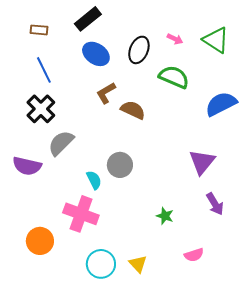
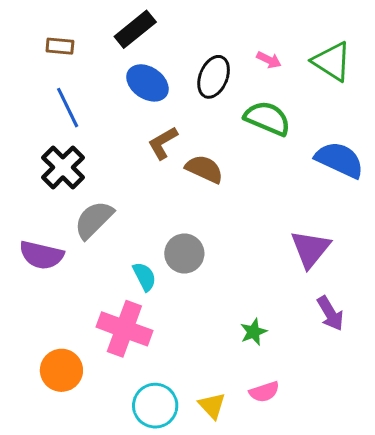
blue semicircle: (221, 104) -> (340, 160), turned 52
green star: (165, 216) -> (254, 332), turned 30
pink semicircle: (194, 255) -> (264, 392), moved

